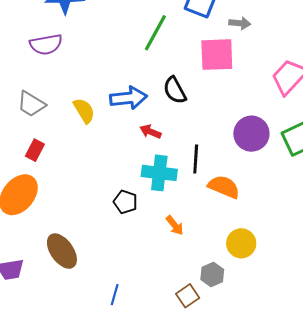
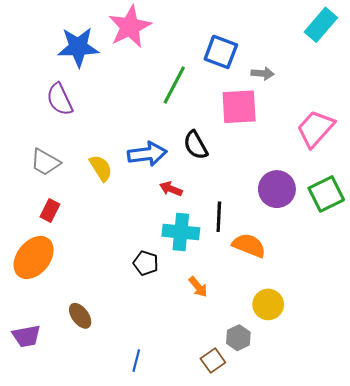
purple semicircle: (46, 44) -> (60, 99), turned 76
brown ellipse: (62, 251) -> (80, 316), size x0.7

